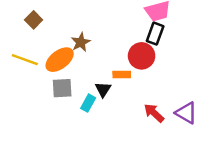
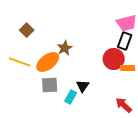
orange rectangle: (122, 74) -> (128, 68), moved

